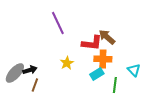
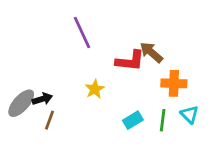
orange cross: (103, 59) -> (174, 83), moved
cyan triangle: (134, 70) -> (189, 115), moved
cyan rectangle: (97, 74) -> (133, 120), moved

